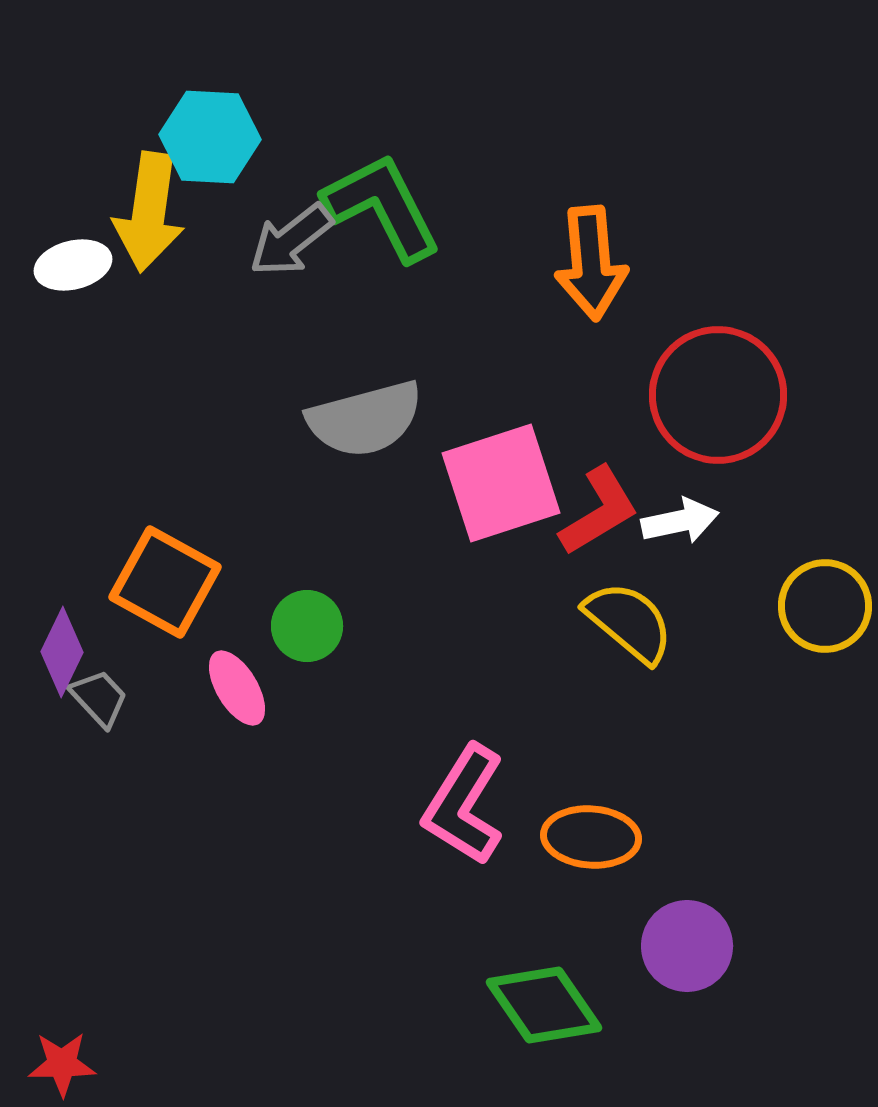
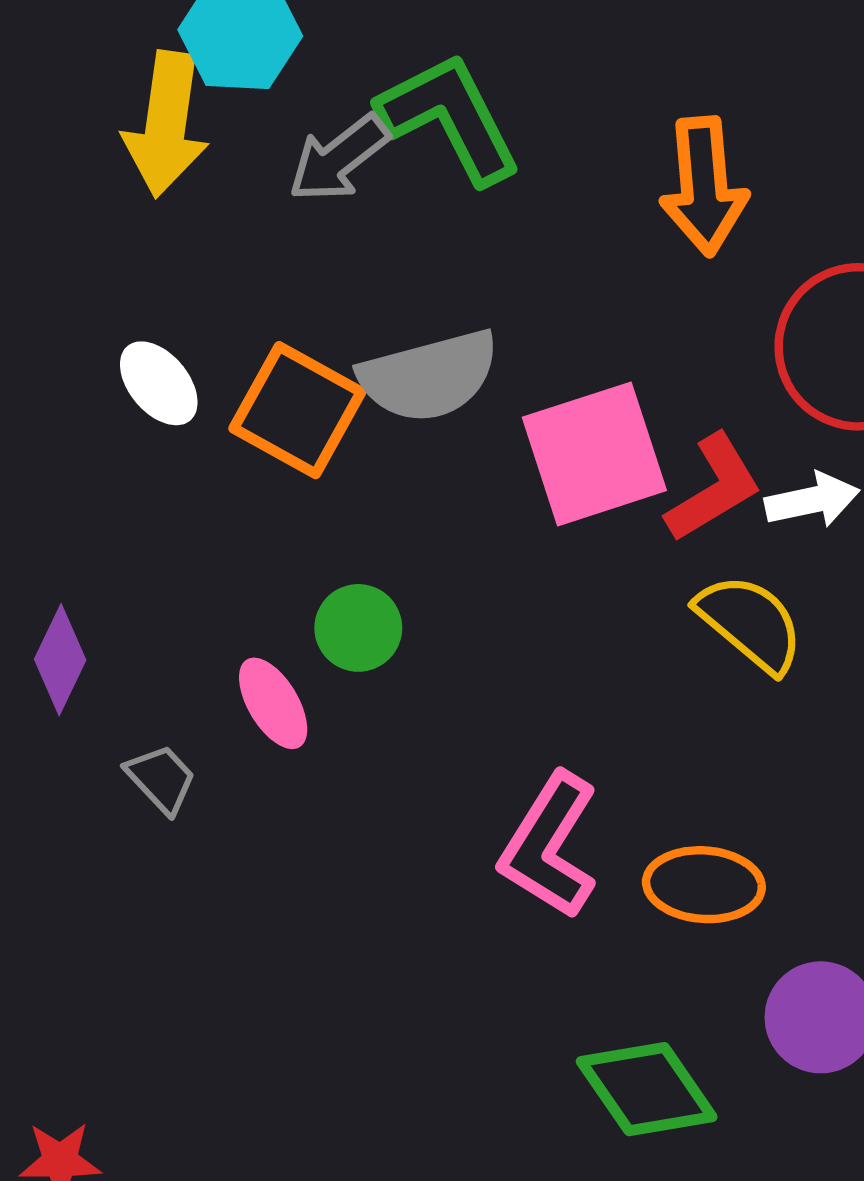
white ellipse: (73, 265) -> (159, 383), moved, turned 64
orange square: (165, 582) -> (297, 410), moved
gray trapezoid: (99, 698) -> (161, 779), moved

